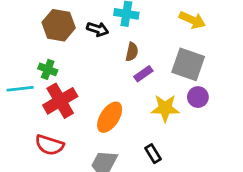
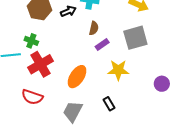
black arrow: (98, 29) -> (68, 11), turned -42
gray square: (188, 64) -> (135, 38), turned -35
purple circle: (198, 97) -> (162, 84), moved

